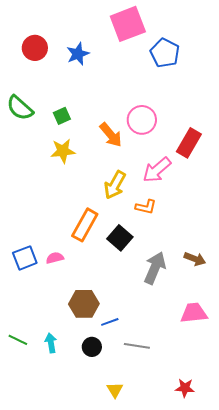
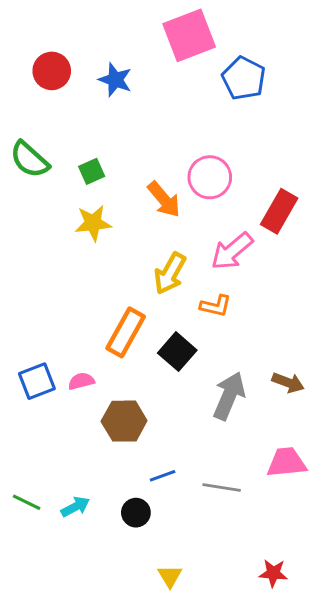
blue star: (78, 54) -> (115, 80), turned -30
brown hexagon: (84, 304) -> (124, 421), moved
cyan arrow: (51, 343) -> (75, 507), turned 72
gray line: (137, 346) -> (222, 488), moved

